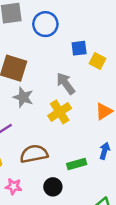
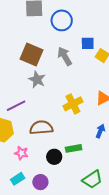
gray arrow: (66, 83) -> (65, 56), moved
yellow cross: (60, 112) -> (73, 104), moved
green rectangle: (77, 164) -> (74, 148), moved

